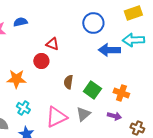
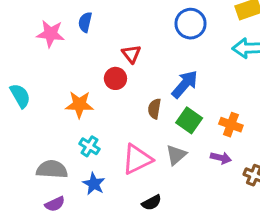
blue semicircle: (20, 22) -> (85, 22), turned -64
red triangle: (52, 44) -> (131, 54), turned 32
blue arrow: (109, 50) -> (185, 84), moved, turned 130

